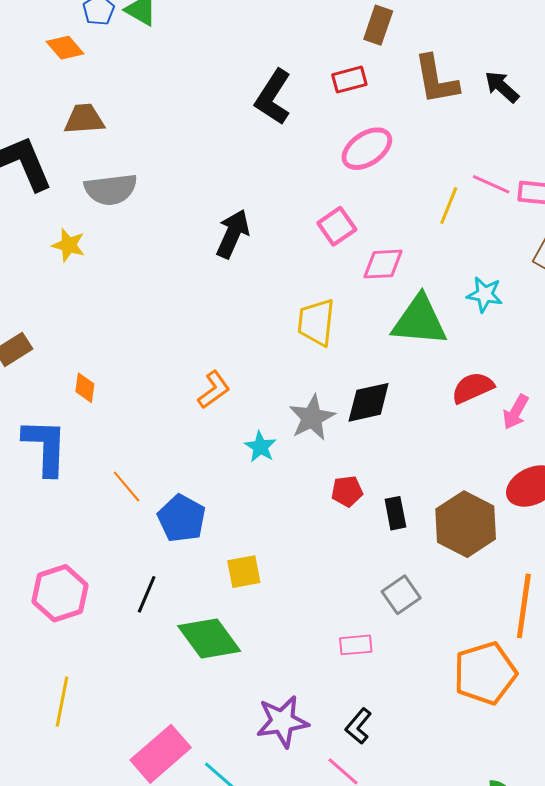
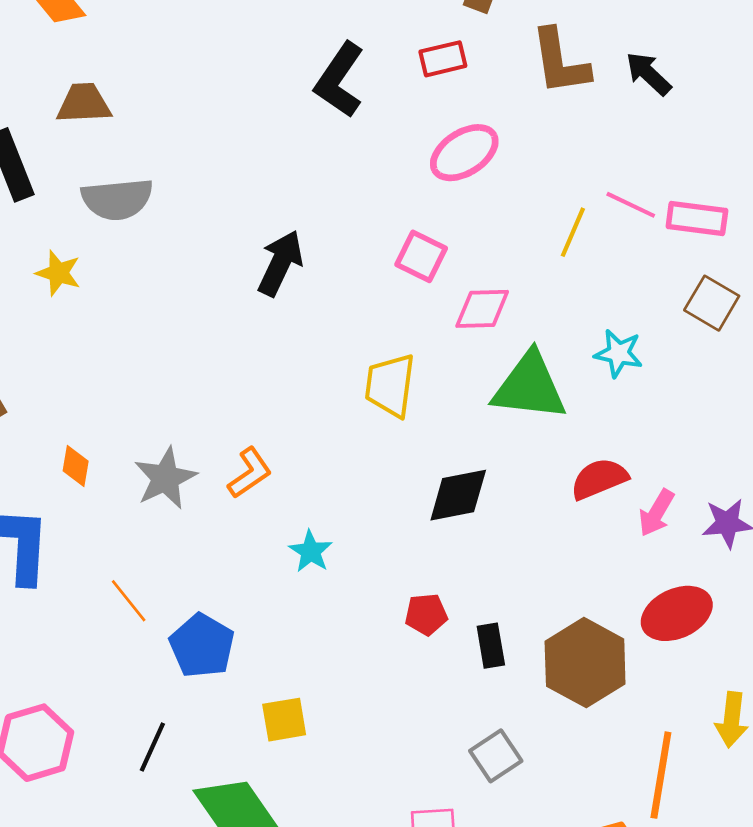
pink square: (337, 226) -> (421, 256), turned -30
gray star: (312, 418) -> (165, 478), moved

